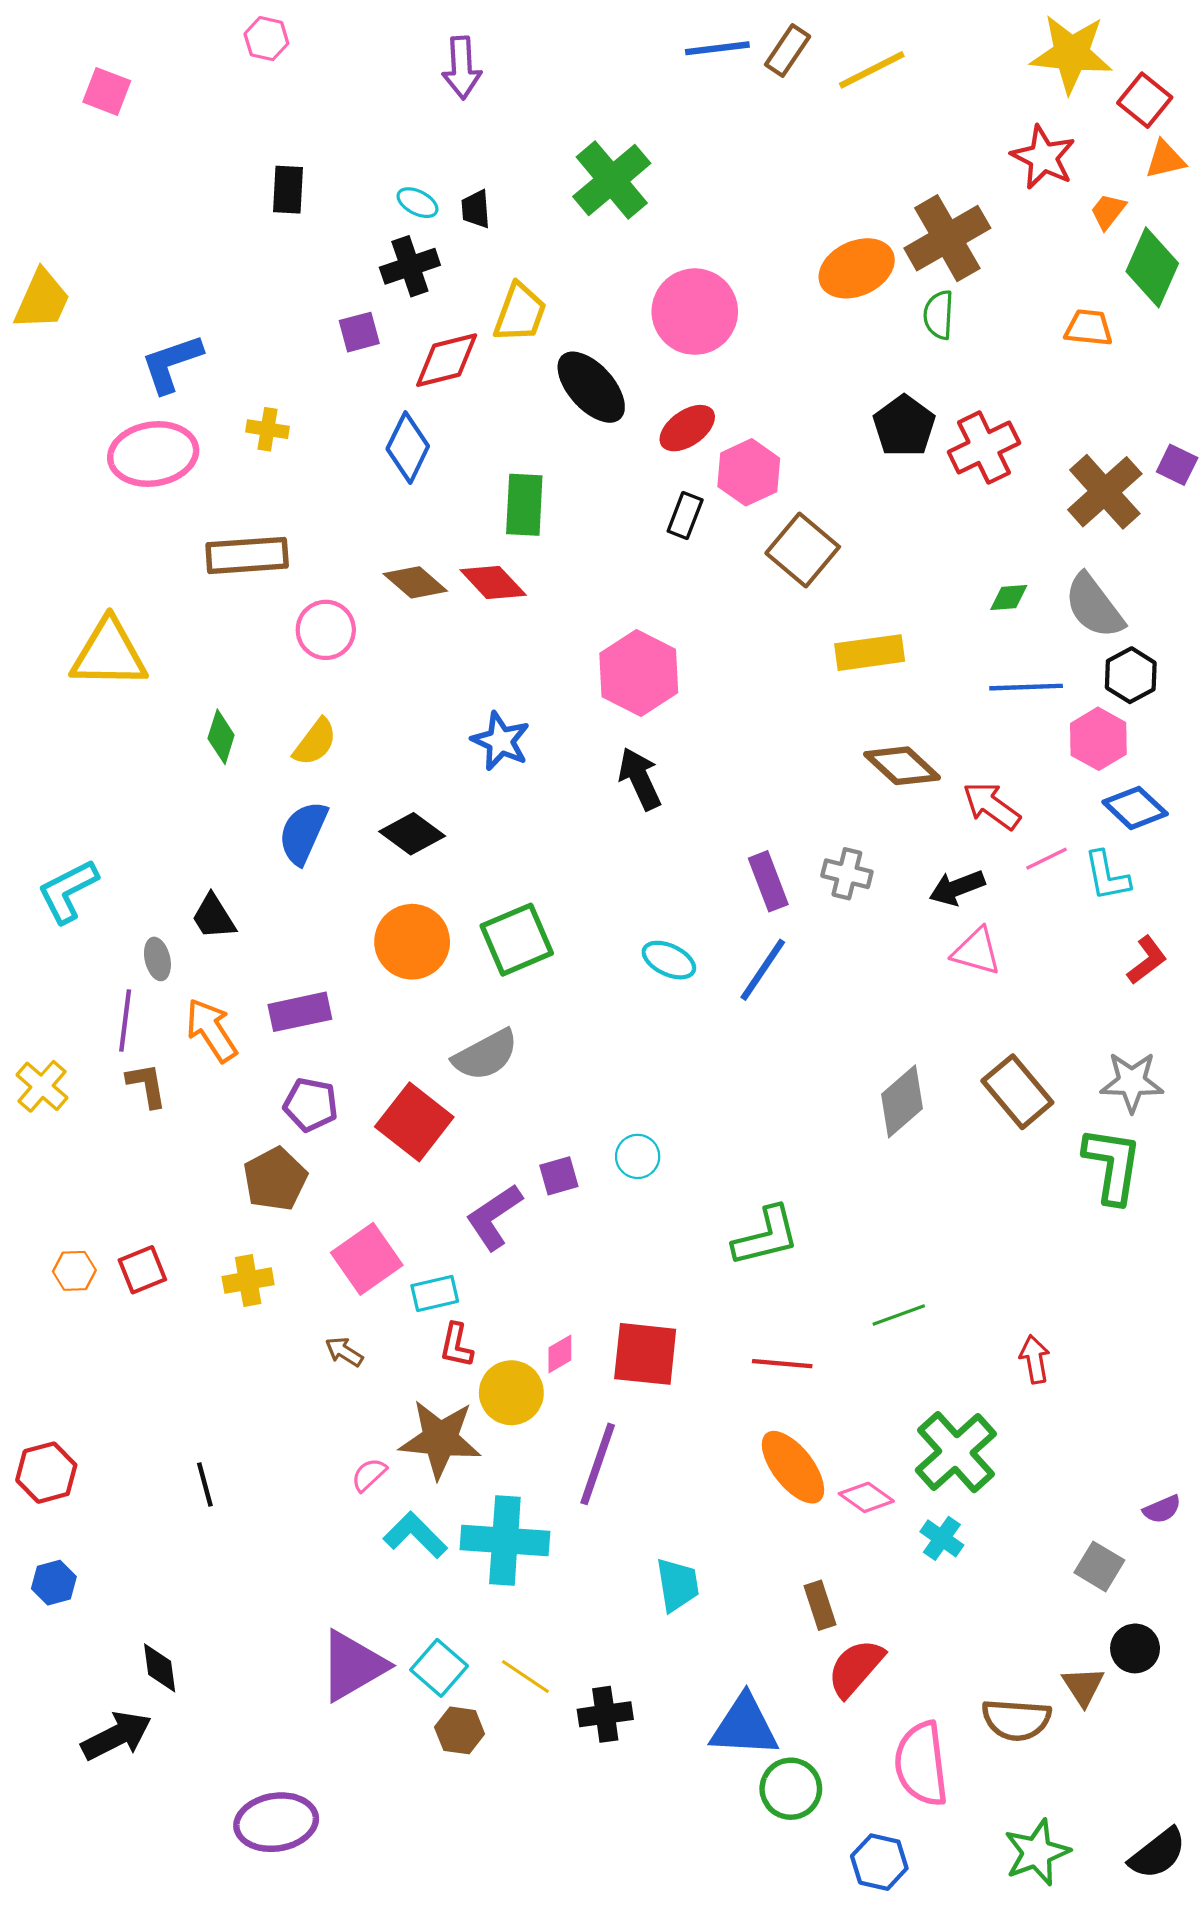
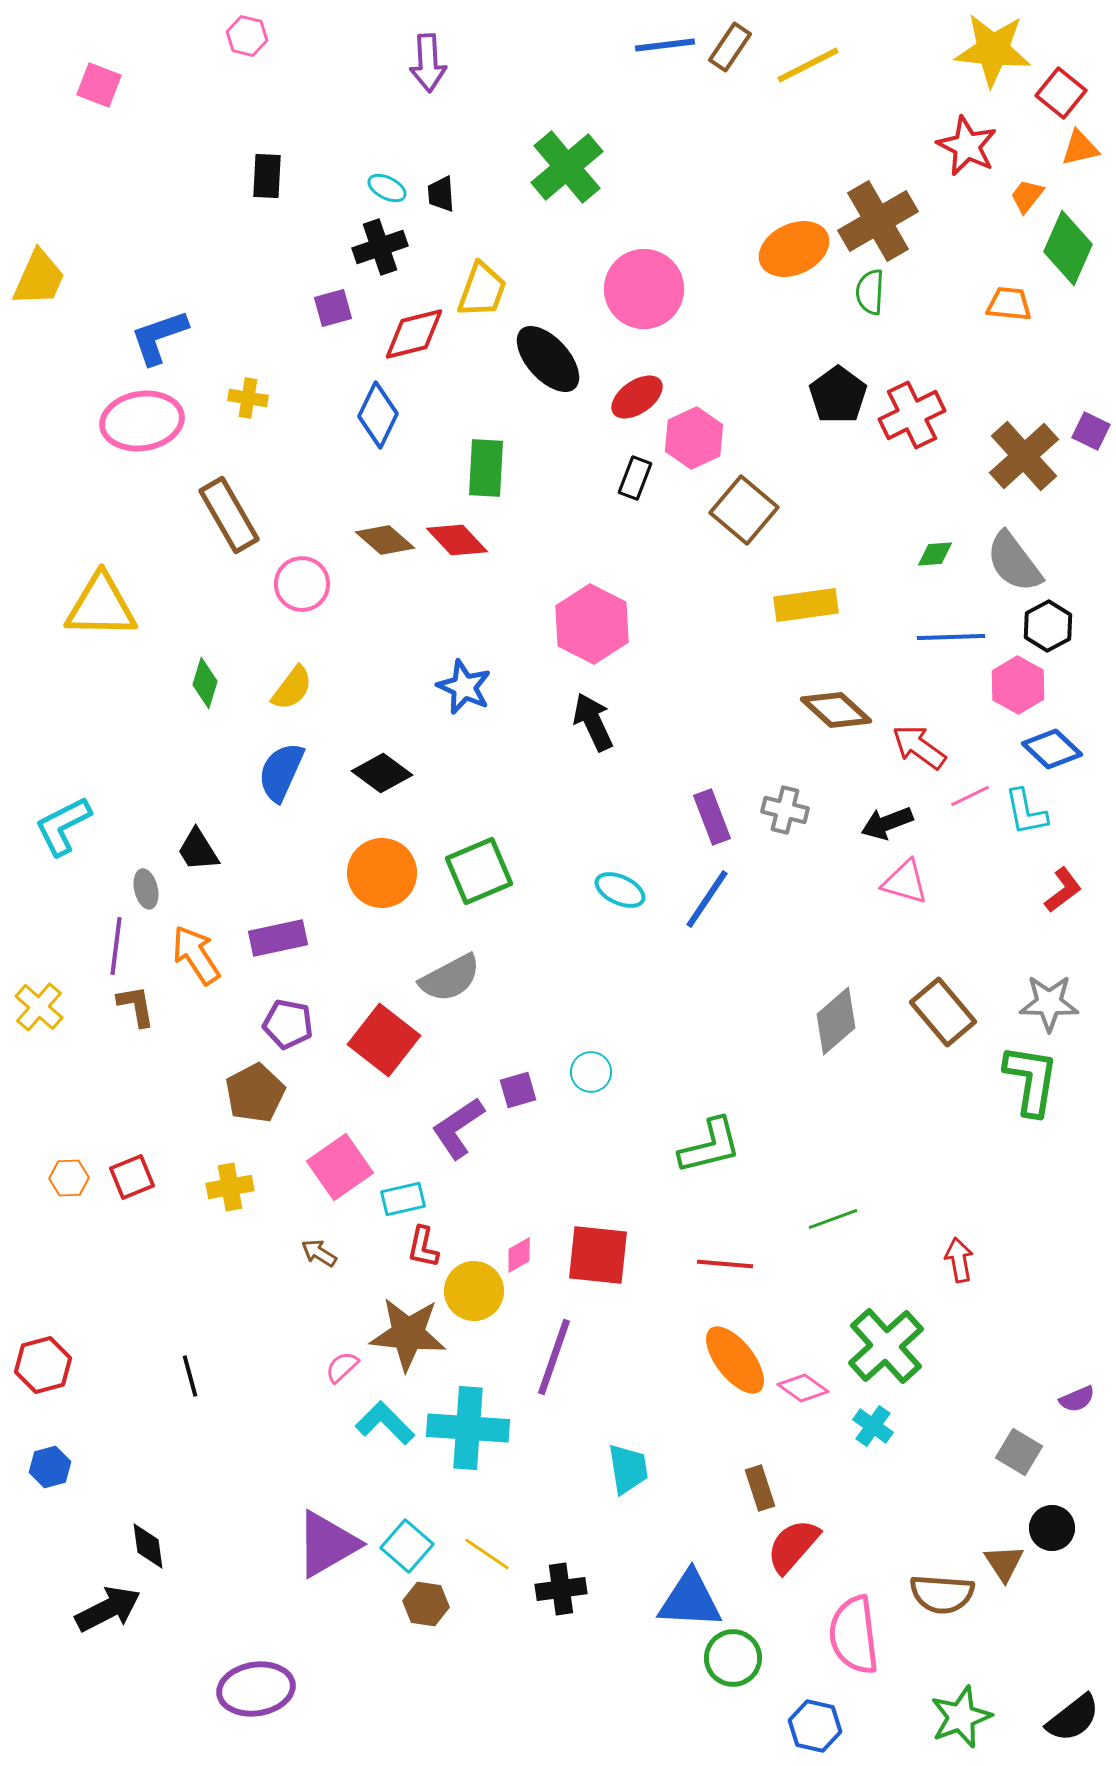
brown rectangle: (247, 555) -> (229, 515), turned 64

